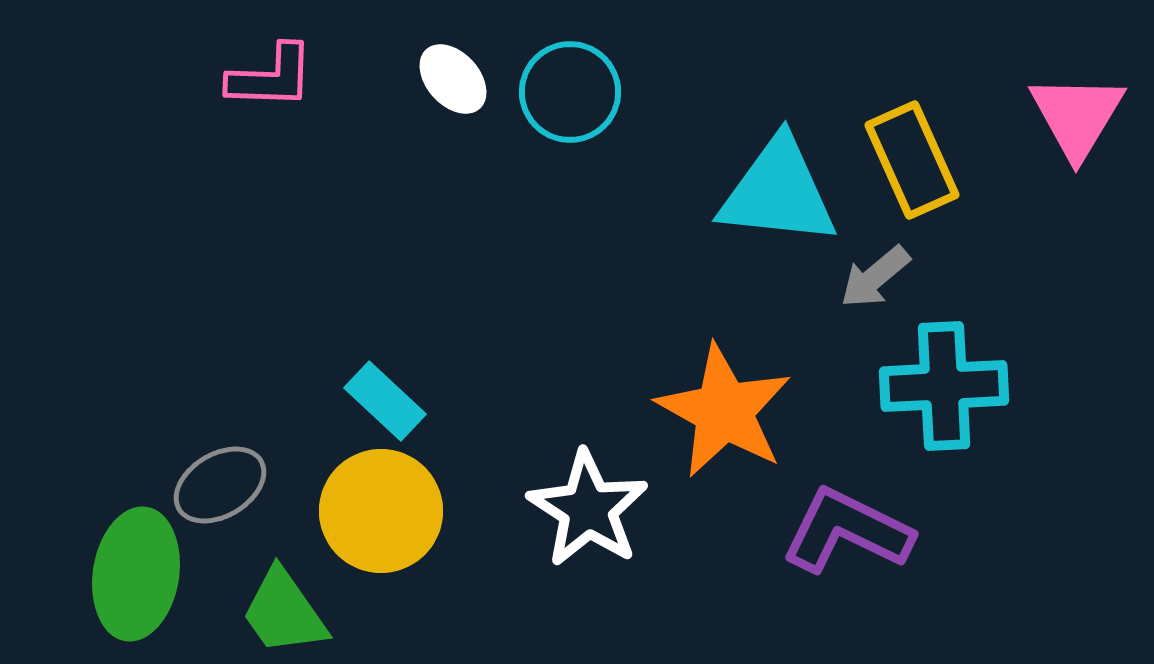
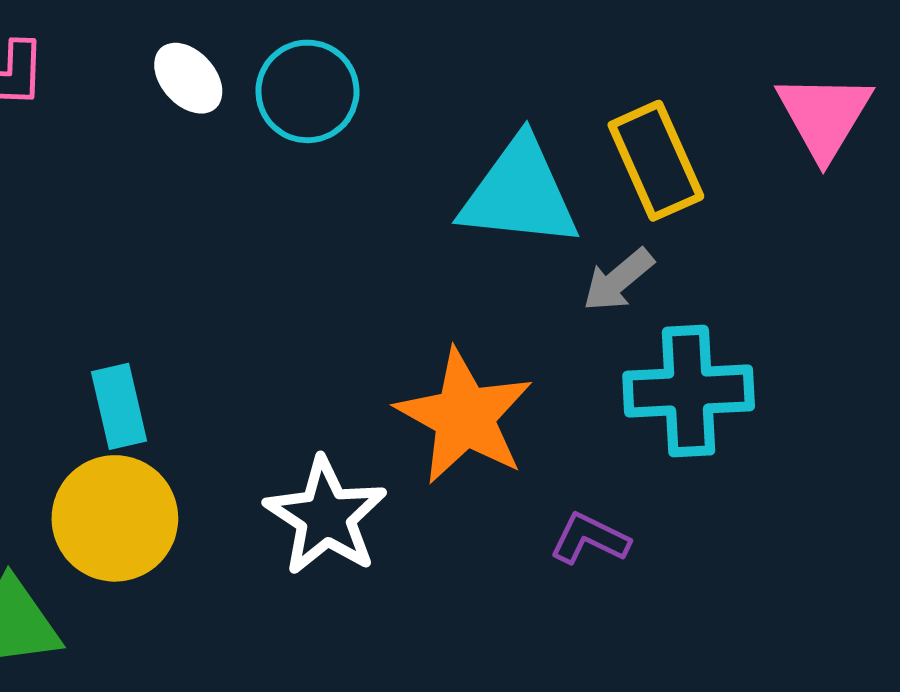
cyan rectangle: (385, 401) -> (119, 406), turned 34
purple L-shape: (847, 531) -> (590, 539), size x0.6

